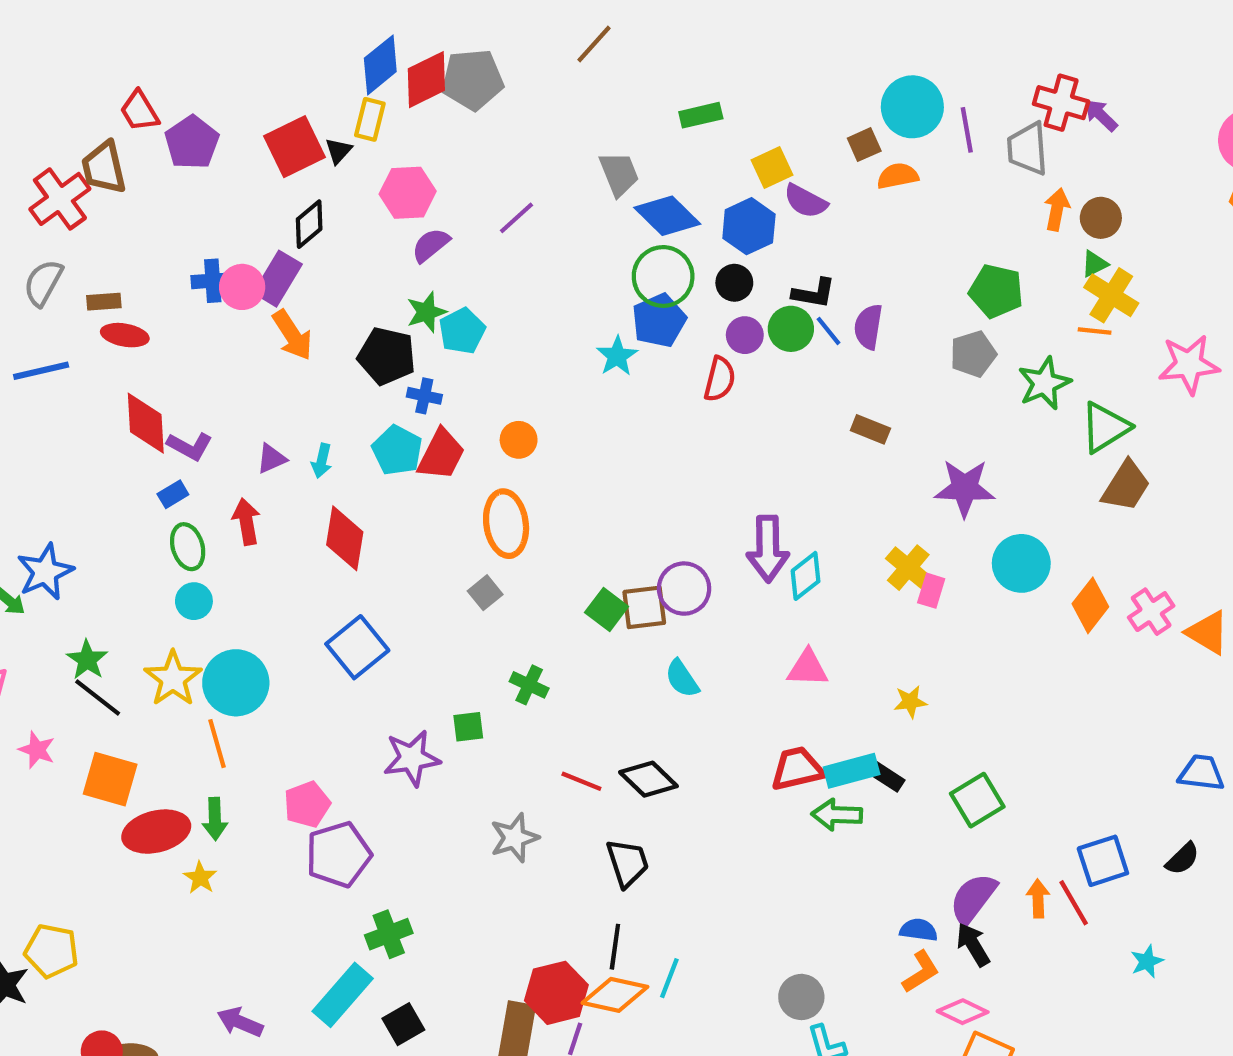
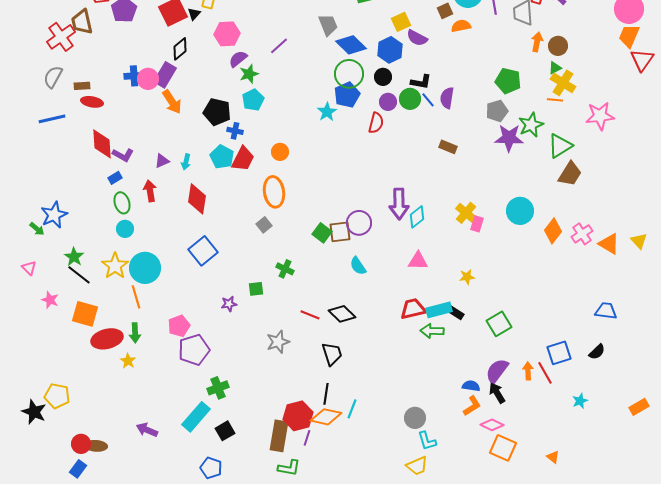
green star: (426, 312) -> (249, 74), moved
purple star: (965, 488) -> (509, 138), moved
purple star: (412, 758) -> (229, 304), size x0.6

